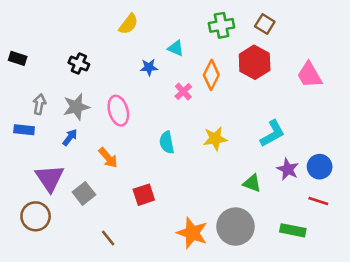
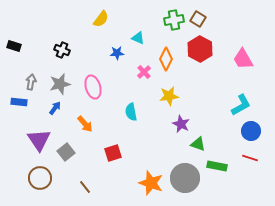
brown square: (265, 24) -> (198, 19), moved
cyan L-shape: (272, 134) -> (241, 105), moved
yellow star: (215, 139) -> (169, 96), moved
purple star: (288, 169) -> (181, 124), moved
brown circle: (36, 216) -> (40, 178), moved
green rectangle: (293, 230) -> (217, 166), moved

